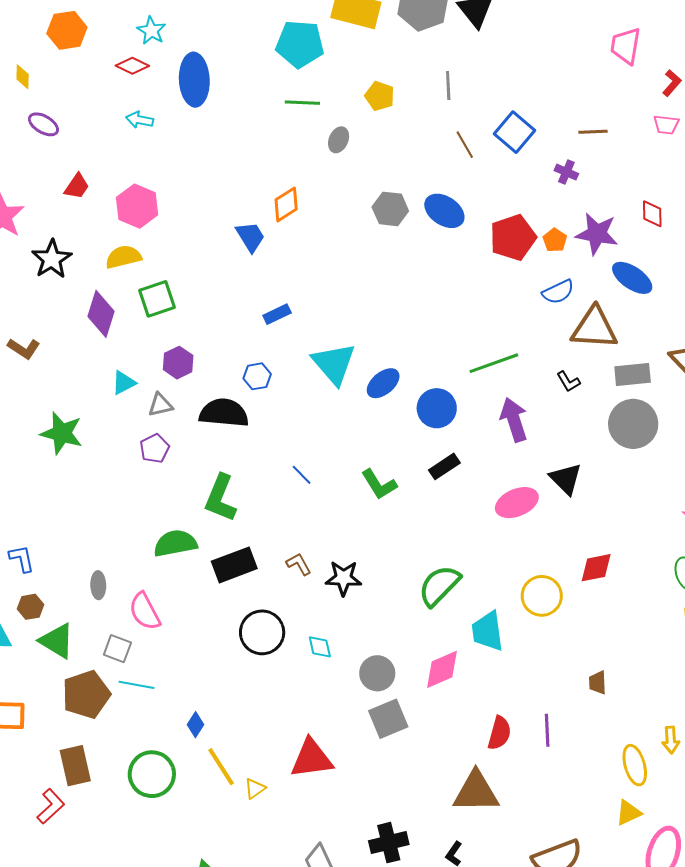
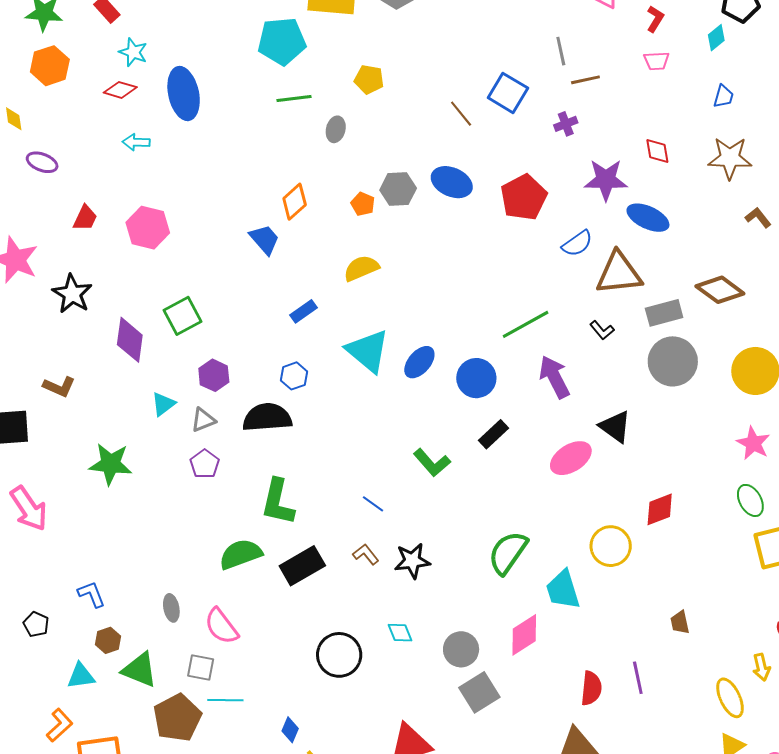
gray line: (448, 86) -> (561, 51), moved
purple cross: (566, 172) -> (566, 124), turned -35
orange pentagon: (555, 240) -> (363, 204), moved
yellow semicircle: (123, 257) -> (361, 268), moved
blue line: (302, 475) -> (373, 504), moved
black circle: (262, 632) -> (339, 655), moved

